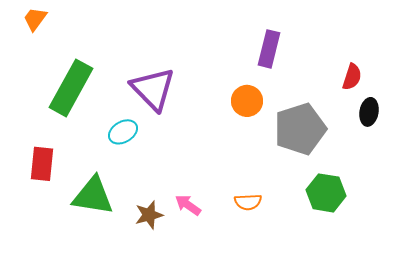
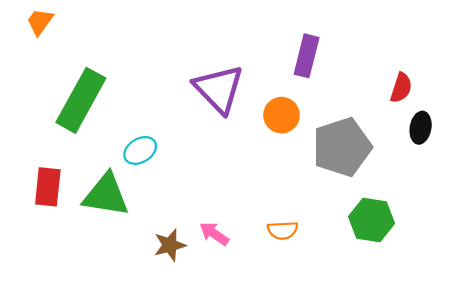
purple triangle: (153, 89) -> (219, 89), moved
green triangle: (93, 196) -> (106, 195), moved

